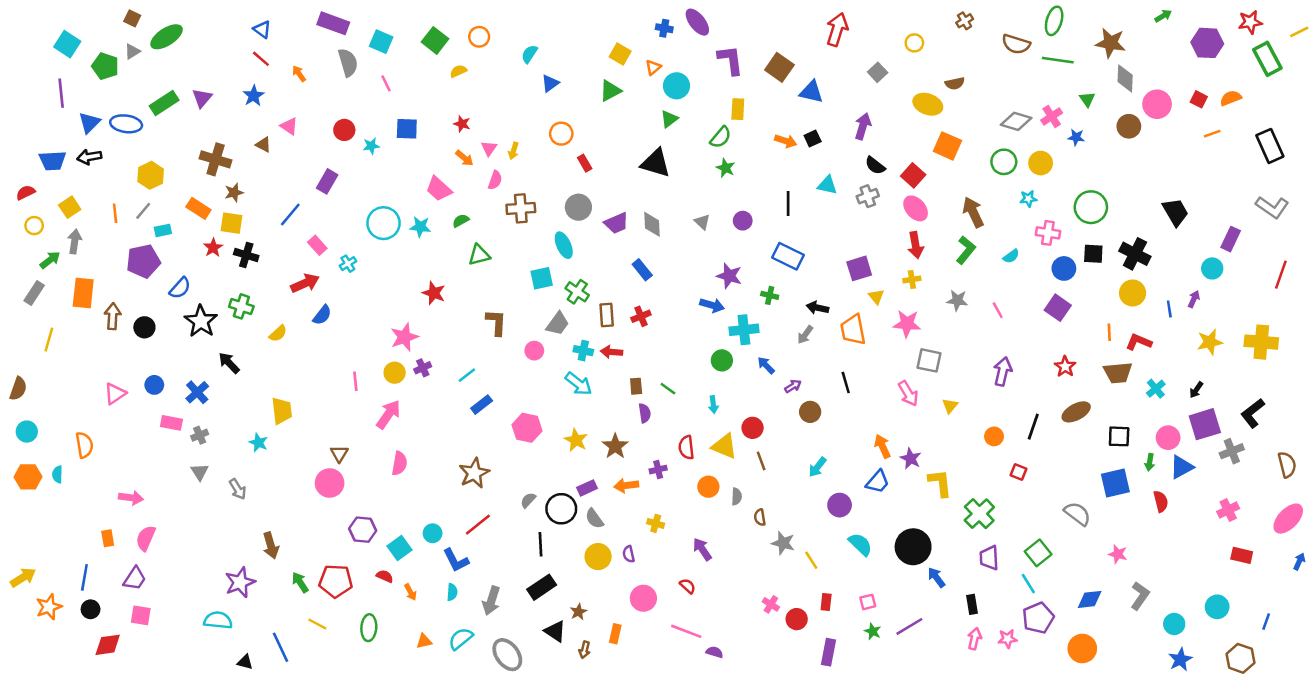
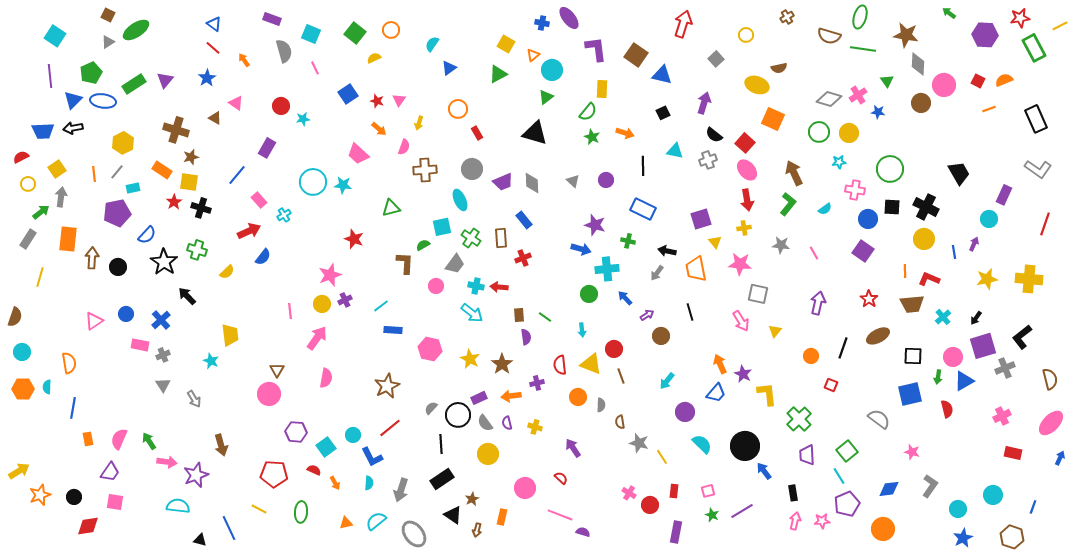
green arrow: (1163, 16) -> (949, 13), turned -112
purple rectangle: (333, 23) -> (272, 19), size x0.7
green pentagon: (105, 66) -> (91, 73), moved, turned 30
blue square: (407, 129) -> (348, 94), moved, turned -36
orange arrow: (786, 141) -> (625, 133), moved
pink triangle: (489, 148) -> (399, 100), moved
green semicircle: (461, 221) -> (423, 245), moved
brown rectangle: (607, 315) -> (501, 238), moved
blue rectangle: (482, 405) -> (393, 330), turned 42
pink arrow: (131, 498) -> (167, 462), moved
purple semicircle: (629, 554) -> (507, 423), moved
blue line: (84, 577) -> (73, 408), moved
green arrow: (300, 582) -> (149, 441), moved

